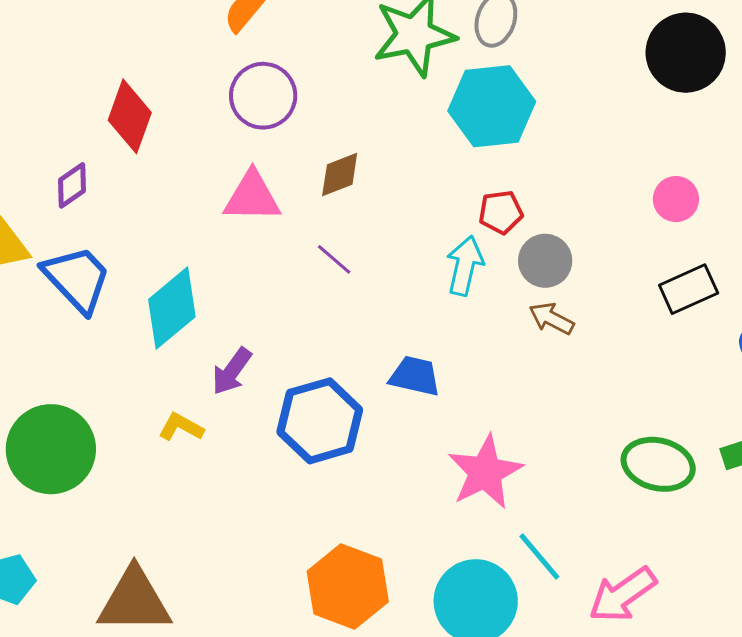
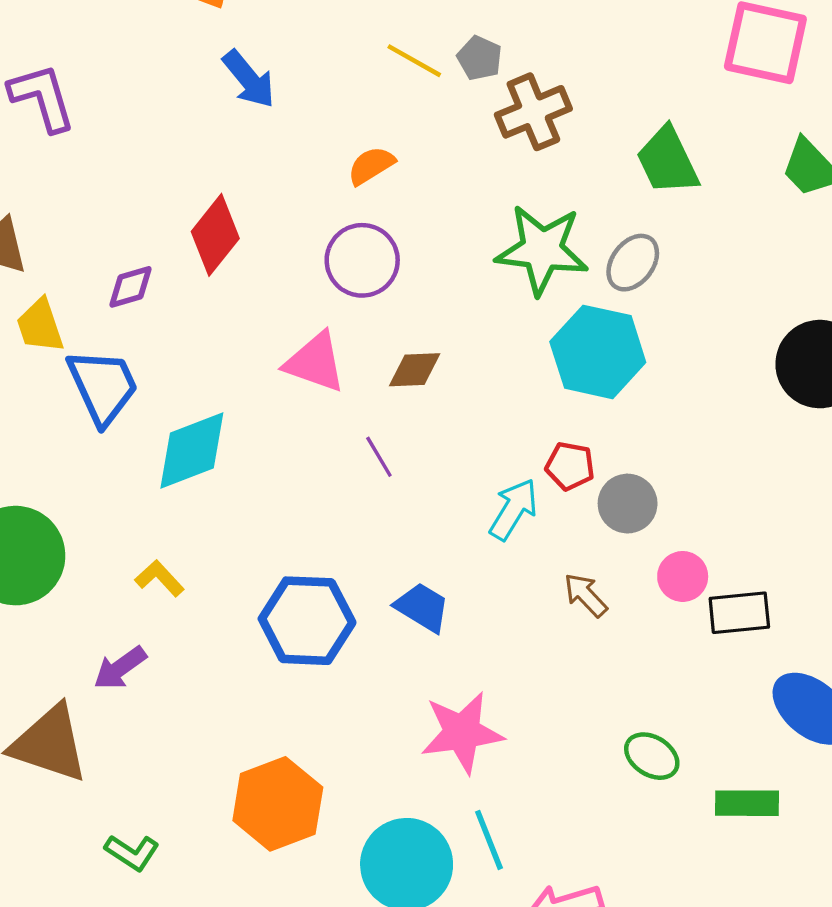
pink circle: (676, 199) -> (683, 576), moved
gray circle: (545, 261) -> (628, 504), moved
purple arrow: (232, 371) -> (120, 668), moved
green ellipse: (658, 464) -> (652, 756), moved, size x0.7

